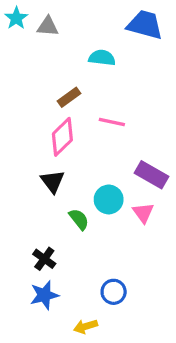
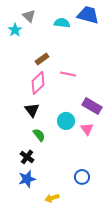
cyan star: (16, 18) -> (15, 30), moved
gray triangle: (48, 26) -> (29, 16), turned 40
cyan semicircle: (102, 58) -> (62, 23), moved
green semicircle: (79, 219) -> (39, 135), moved
blue circle: (114, 292) -> (82, 177), moved

